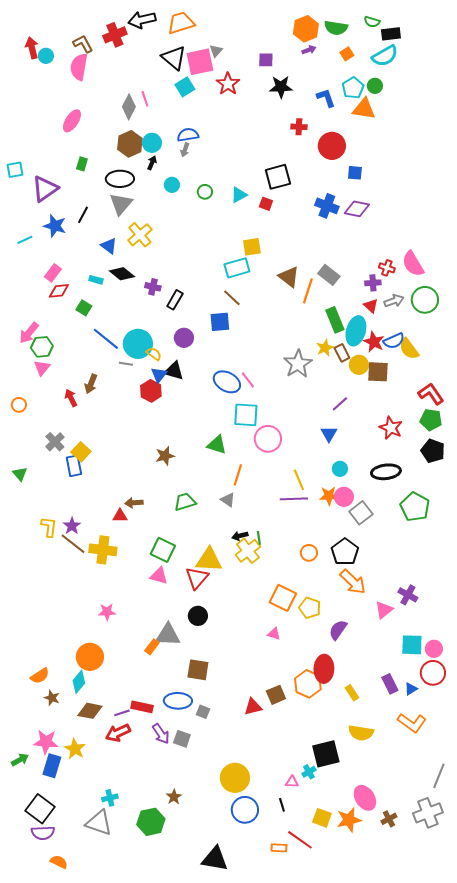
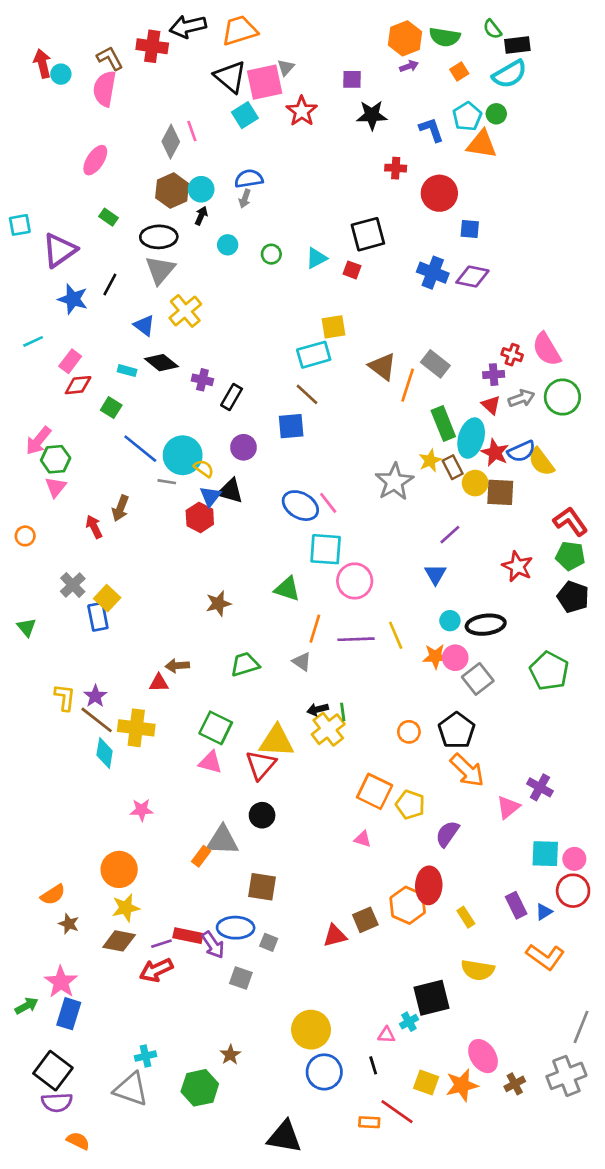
green semicircle: (372, 22) -> (492, 29), turned 35
red cross: (115, 35) -> (152, 46), turned 30
green rectangle: (82, 164) -> (109, 217), turned -72
cyan line: (25, 240) -> (33, 341), moved
black ellipse: (386, 472) -> (486, 625), moved
purple line: (294, 499) -> (356, 639), moved
cyan diamond: (79, 682) -> (105, 753), moved, turned -30
purple arrow: (161, 734) -> (213, 945), moved
pink star: (46, 742) -> (61, 982), turned 30
yellow star: (75, 749) -> (126, 908), moved, turned 30

